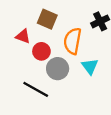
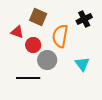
cyan triangle: (90, 66) -> (82, 64), moved
black line: (36, 89) -> (28, 78), turned -30

